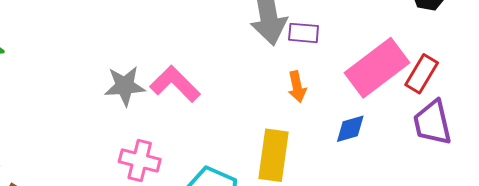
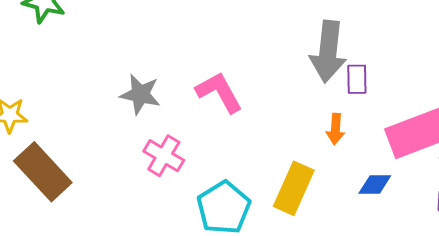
purple rectangle: (304, 33) -> (357, 79), turned 68
gray star: (125, 86) -> (140, 94), moved

